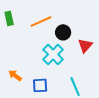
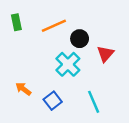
blue square: (40, 85) -> (53, 101), turned -35

